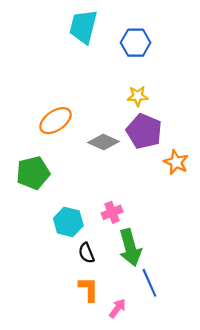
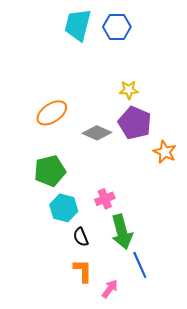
blue hexagon: (136, 43) -> (117, 27), moved
green pentagon: (33, 173) -> (50, 171), moved

